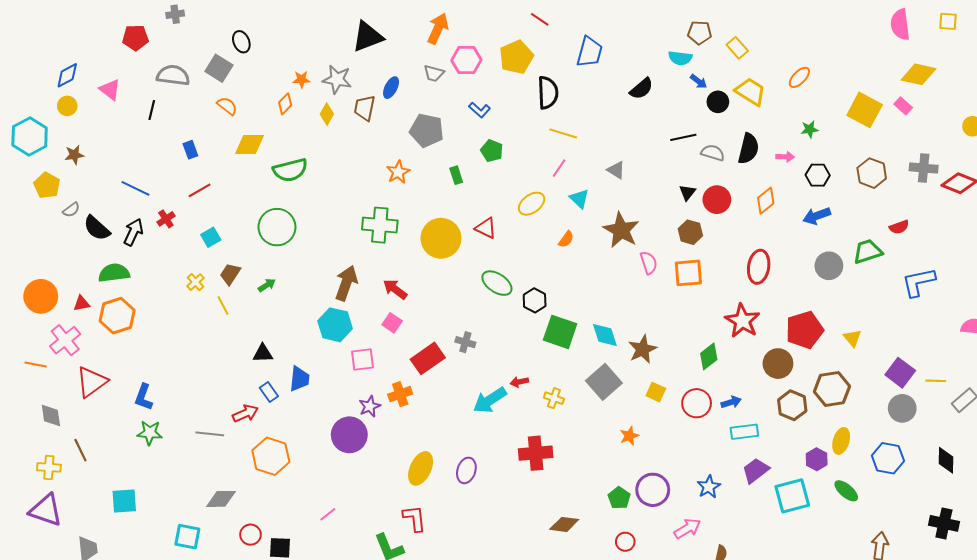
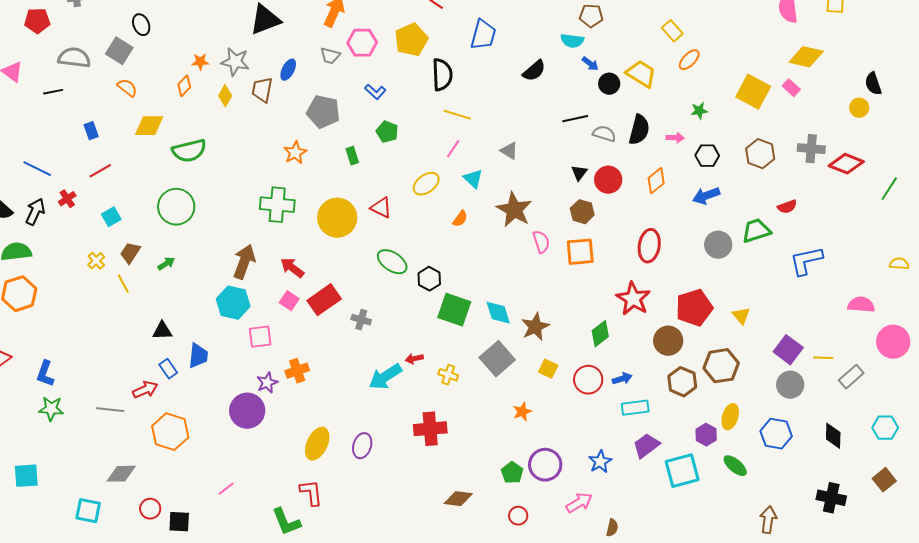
yellow rectangle: (737, 48) -> (672, 31), moved
black line: (152, 110) -> (53, 92), turned 66
red rectangle: (428, 358) -> (324, 300), moved

